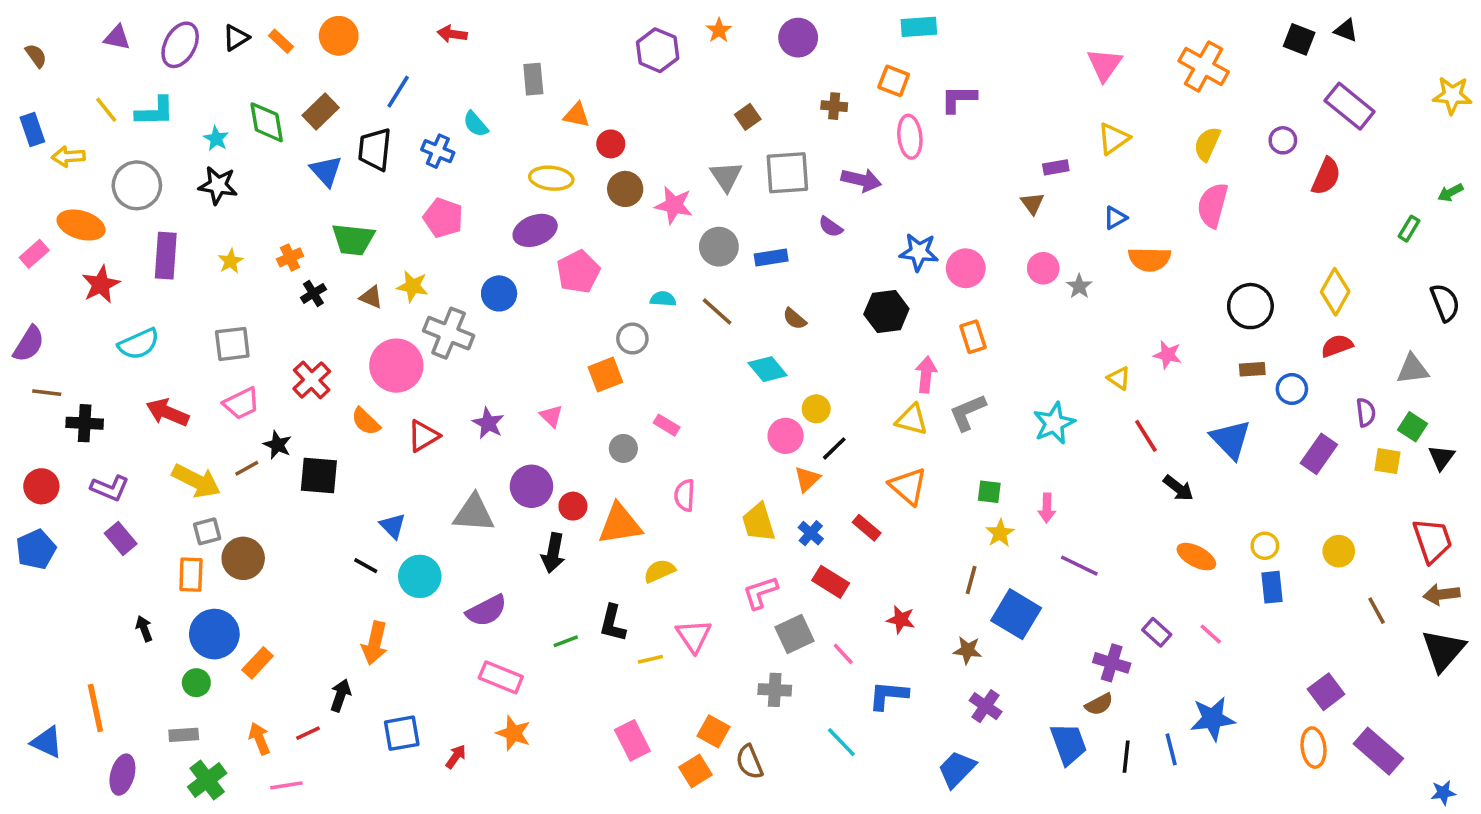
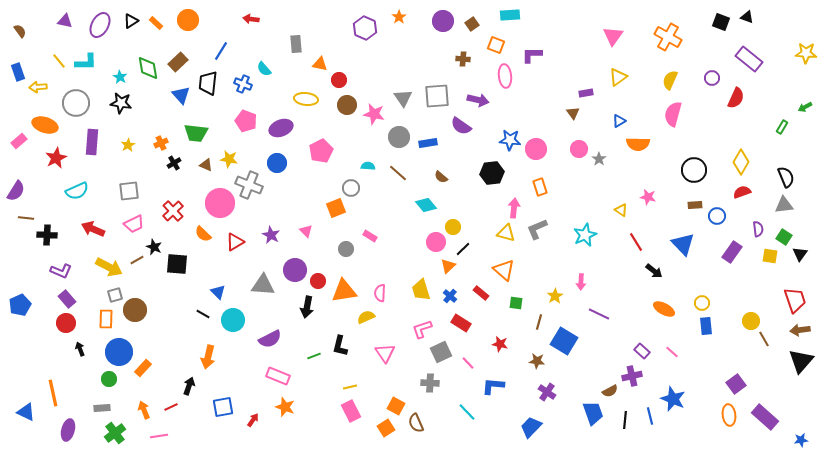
brown square: (748, 117) -> (472, 24), moved
purple semicircle: (831, 227) -> (461, 126), size x1.5
purple ellipse: (535, 230) -> (281, 128), moved
black semicircle: (1445, 302) -> (786, 177), moved
red circle: (41, 486) -> (66, 323), moved
green square: (989, 492) -> (516, 303), moved
pink semicircle: (685, 495) -> (380, 293), moved
yellow circle: (1339, 551) -> (751, 321), moved
yellow line: (650, 659) -> (350, 387), moved
purple cross: (1112, 663) -> (632, 376), moved, turned -30
blue star: (1213, 719) -> (673, 399), turned 30

